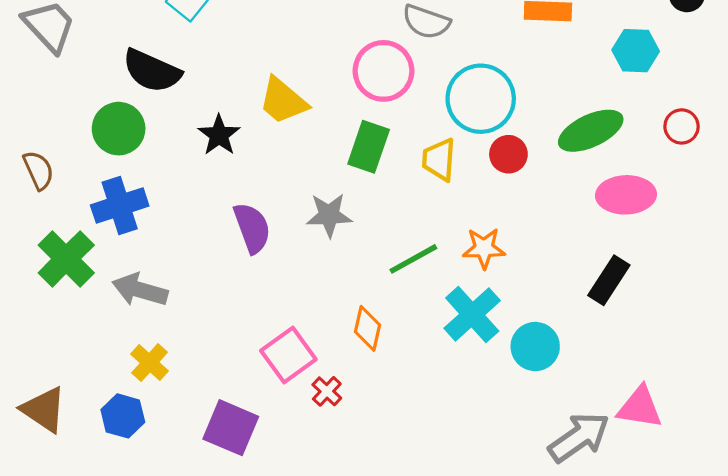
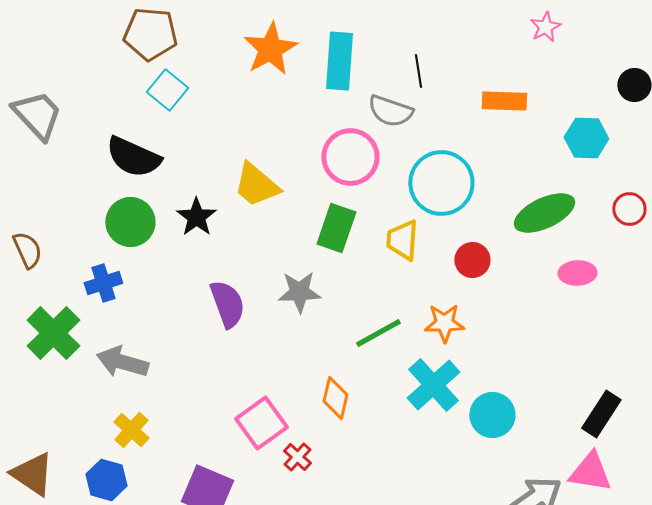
green circle: (119, 129) -> (130, 222), moved
red circle: (508, 154) -> (472, 260), moved
pink ellipse: (626, 195) -> (577, 273), size x0.7
blue cross: (120, 206) -> (103, 283), size x0.7
black rectangle: (609, 280) -> (601, 414), moved

